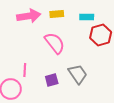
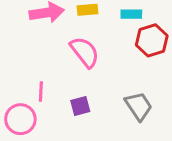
gray trapezoid: (78, 74) -> (139, 106), moved

